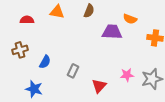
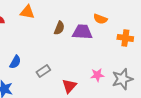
brown semicircle: (89, 11) -> (59, 28), moved
gray rectangle: (73, 71) -> (43, 71), turned 32

